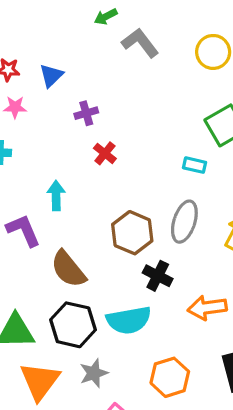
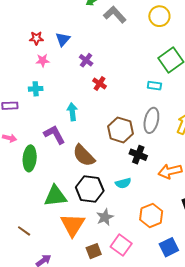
purple cross: (86, 113) -> (86, 60), turned -32
cyan semicircle: (129, 320) -> (123, 183), size x0.6

